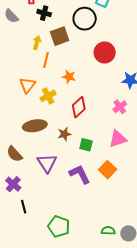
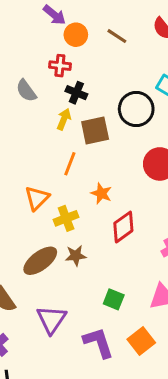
yellow arrow: (37, 43) -> (64, 119), moved
red diamond: (79, 107) -> (123, 227), moved
brown ellipse: (35, 126) -> (40, 261), turned -35
brown star: (64, 134) -> (76, 256), moved

